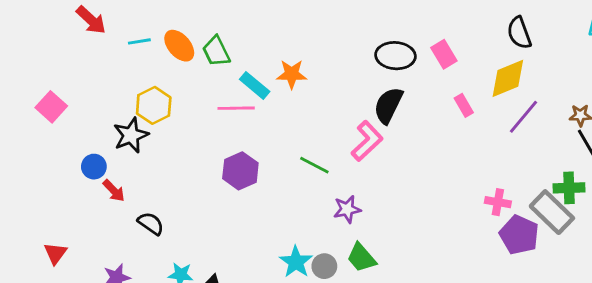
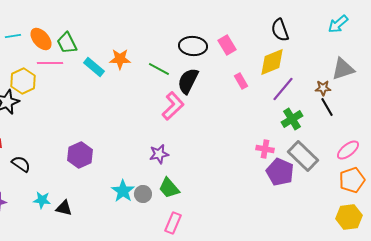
pink line: (236, 108) -> (50, 63), moved
green line: (314, 165) -> (159, 69), moved
purple hexagon: (240, 171) -> (80, 155), moved
green cross: (569, 188) -> (292, 119), moved, turned -30

